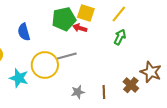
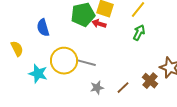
gray line: (67, 56) -> (86, 63), moved, turned 30
brown line: (104, 92) -> (123, 88), turned 48

